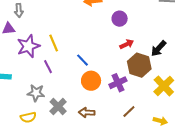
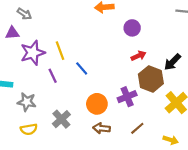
gray arrow: (19, 10) -> (24, 14), turned -56
blue line: (82, 60) -> (82, 68), moved
orange circle: (91, 81) -> (97, 104), moved
gray star: (36, 93) -> (27, 102), moved
brown arrow: (87, 112) -> (102, 128), moved

